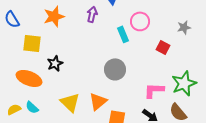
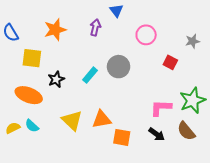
cyan rectangle: (123, 34) -> (90, 75), moved, turned 63
gray circle: (115, 69) -> (119, 67), moved
orange triangle: (98, 101) -> (102, 119), turned 30

